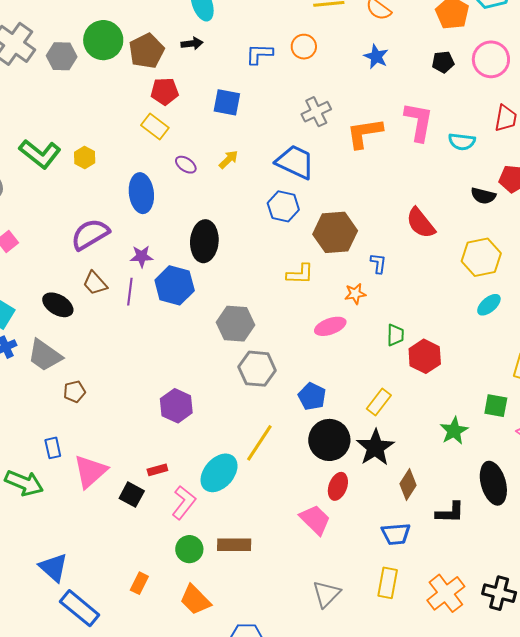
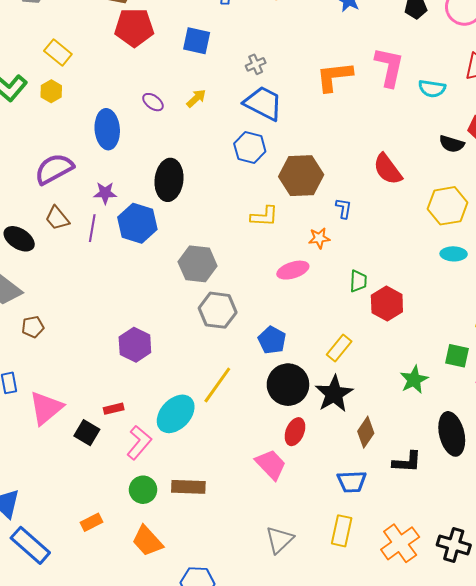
red pentagon: (165, 91) -> (134, 27), size x1.4
gray cross: (316, 112) -> (256, 64), moved, size x0.7
yellow rectangle: (155, 126) -> (58, 52), moved
cyan ellipse: (489, 305) -> (454, 254), turned 40
orange rectangle: (139, 583) -> (92, 522), turned 35

